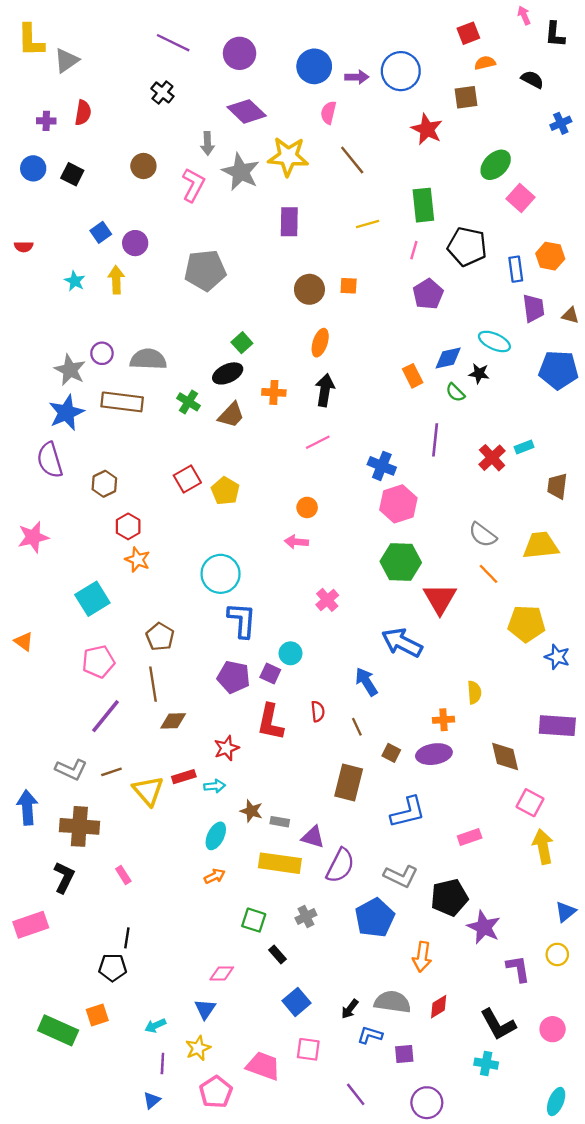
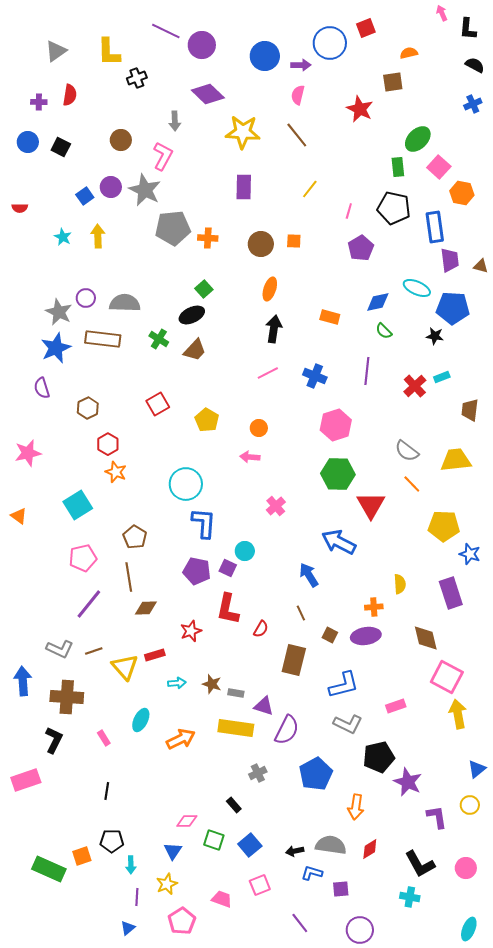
red square: (468, 33) -> (366, 28), moved
yellow L-shape: (31, 40) -> (109, 52), moved
purple line: (173, 43) -> (166, 31), moved
blue circle: (401, 71) -> (330, 43), moved
black semicircle: (532, 79) -> (475, 65), moved
black cross: (162, 92) -> (137, 78), turned 30
pink semicircle: (328, 113) -> (298, 95), moved
gray star: (241, 172) -> (145, 190), moved
green rectangle: (423, 205) -> (398, 167), moved, size x0.7
yellow line: (368, 224) -> (310, 189), turned -36
purple circle: (135, 243) -> (111, 187), moved
orange hexagon: (550, 256) -> (462, 193), moved
blue rectangle: (516, 269) -> (435, 227), size x1.4
blue pentagon: (558, 370) -> (453, 308), moved
black star: (479, 373) -> (435, 336), moved
orange rectangle: (413, 376) -> (330, 317), moved, turned -48
orange cross: (274, 392) -> (208, 238), moved
purple semicircle: (50, 460) -> (42, 388), size x0.7
blue cross: (382, 466) -> (315, 376), moved
yellow pentagon: (225, 491) -> (207, 420), moved
orange triangle: (24, 641) -> (19, 516), moved
red semicircle: (318, 711) -> (261, 629), moved, turned 36
purple rectangle: (557, 726) -> (451, 593), moved, turned 68
cyan arrow: (215, 786) -> (177, 683), moved
pink square: (530, 803) -> (447, 677), size x1.4
cyan ellipse: (216, 836) -> (141, 720), moved
orange arrow: (215, 876) -> (181, 739), size x1.6
gray L-shape: (401, 876) -> (348, 724), moved
green square: (254, 920) -> (214, 840), moved
black pentagon: (113, 968) -> (112, 841), moved
black arrow: (350, 1009) -> (295, 851), turned 42
cyan arrow: (155, 1026) -> (131, 865), turned -66
pink square: (308, 1049) -> (260, 885), turned -30
pink trapezoid: (263, 1066) -> (222, 899), size x0.7

